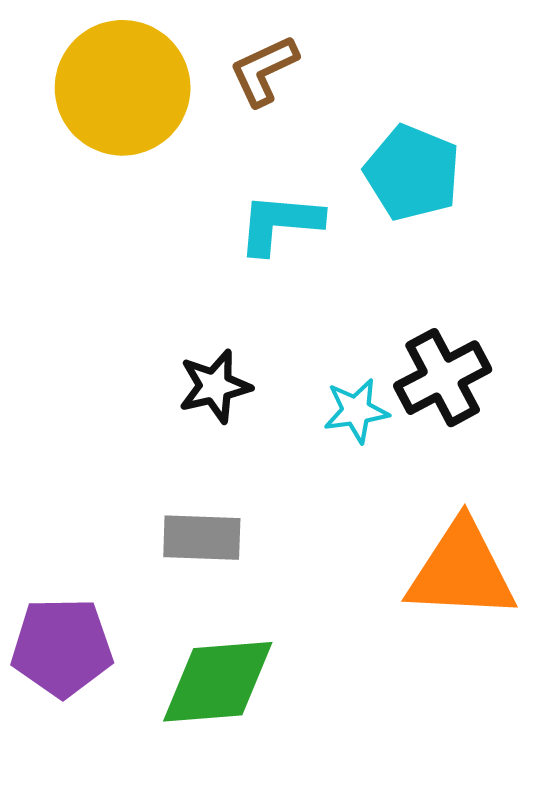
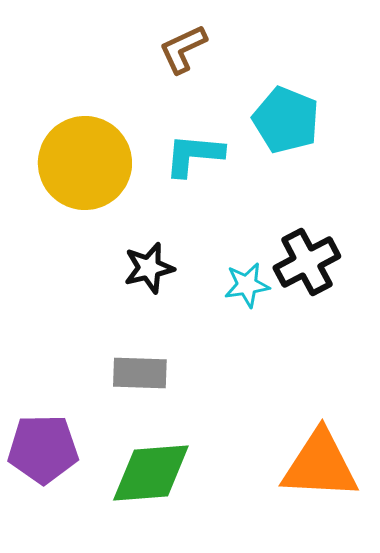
yellow circle: (123, 88) -> (85, 163), moved
orange triangle: (461, 571) -> (320, 465), moved

